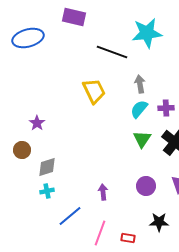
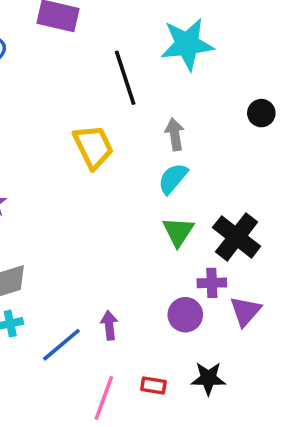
black line: (112, 52) -> (125, 78), turned 52
purple cross: (166, 108) -> (212, 283), moved
blue line: (70, 216) -> (61, 345), moved
red rectangle: (128, 238) -> (153, 385), moved

